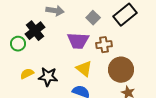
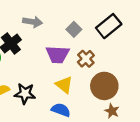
brown cross: (104, 45) -> (86, 59), turned -35

